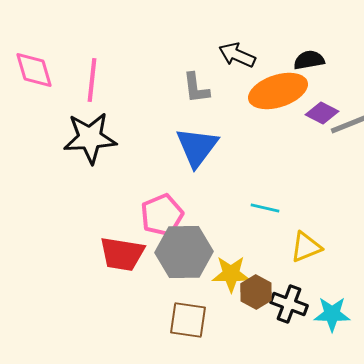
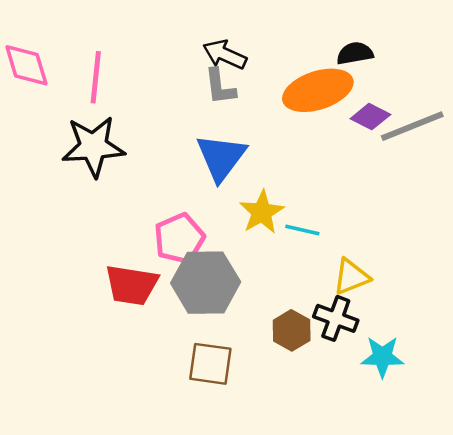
black arrow: (237, 55) -> (225, 54), moved
yellow star: (231, 274) -> (262, 212), moved, turned -30
black cross: (289, 304) -> (336, 318), moved

